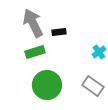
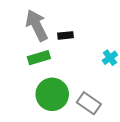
gray rectangle: (93, 86) -> (89, 103), moved

